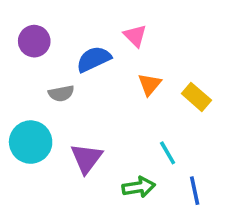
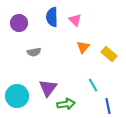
blue semicircle: (94, 59) -> (52, 17), moved, turned -66
cyan circle: (31, 142) -> (17, 96), moved
green arrow: (139, 187) -> (66, 104), moved

